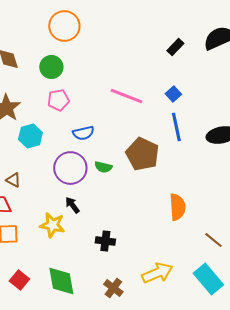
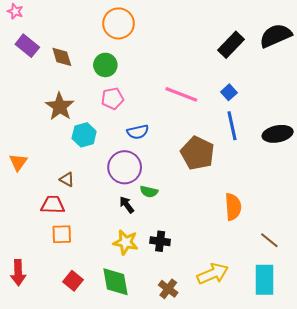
black rectangle: (175, 47) -> (231, 45), size x1.5
green semicircle: (103, 167) -> (149, 192), moved
yellow star: (52, 225) -> (126, 242), moved
cyan rectangle: (208, 279) -> (264, 280), turned 40

